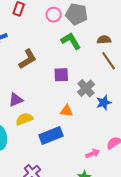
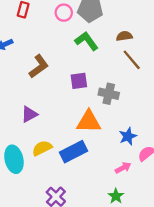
gray cross: (86, 88) -> (109, 94), turned -30
blue star: (104, 103) -> (128, 136), moved
orange triangle: (67, 111) -> (89, 122), size x1.6
yellow semicircle: (24, 119) -> (42, 148), moved

